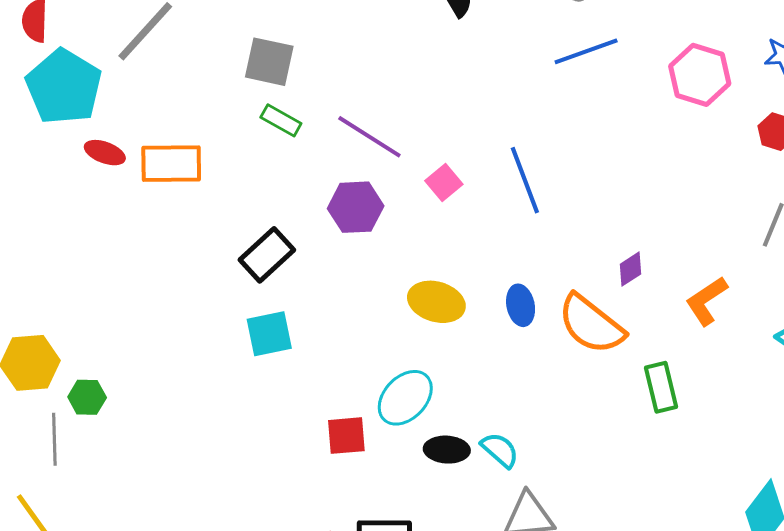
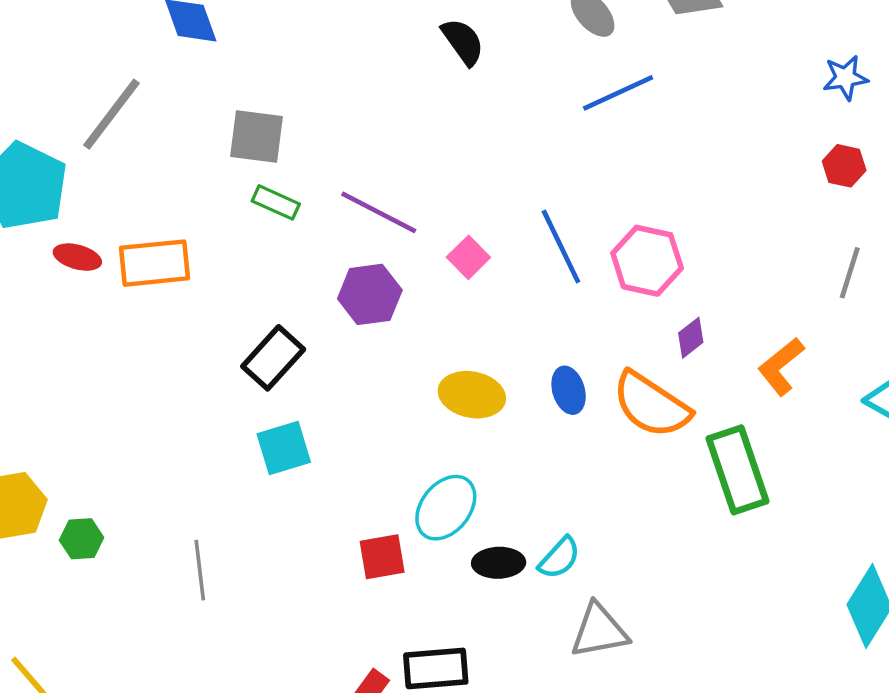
pink hexagon: (700, 75) -> (647, 261), moved
green rectangle: (661, 387) -> (738, 470), size x1.5
gray line: (54, 439) -> (200, 570), moved
cyan semicircle: (500, 450) -> (559, 558), turned 96

